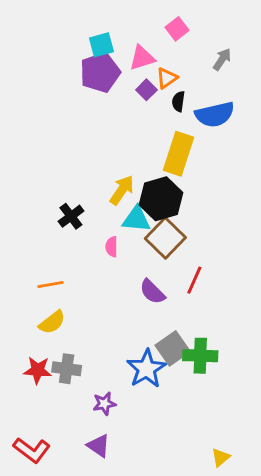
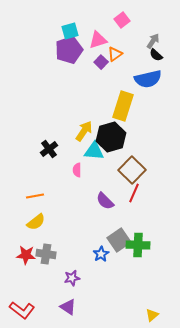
black semicircle: (178, 101) -> (156, 55), moved, turned -56
brown square: (165, 238) -> (132, 170), moved
blue star: (146, 369) -> (101, 254), size x0.6

